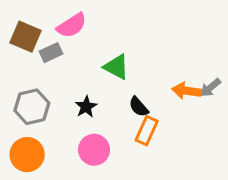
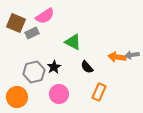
gray arrow: (210, 88) -> (132, 55), turned 32
gray hexagon: (32, 107) -> (34, 72), moved
orange rectangle: (147, 131) -> (99, 92), moved

